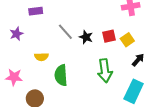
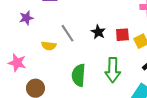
gray line: (65, 32) -> (68, 33), moved
green semicircle: (61, 75) -> (79, 75), moved

